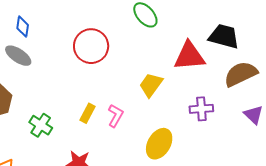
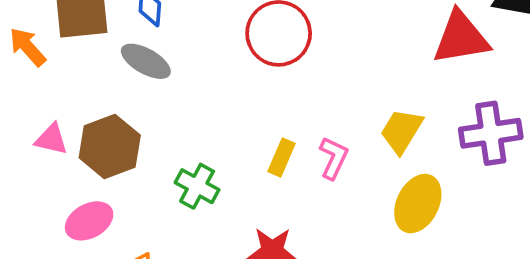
yellow trapezoid: (151, 85) -> (401, 131), moved
purple cross: (201, 109) -> (491, 133), size x1.4

